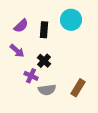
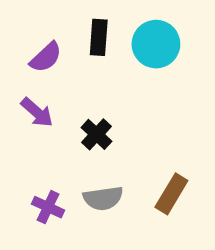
black rectangle: (44, 30) -> (99, 37), moved
purple cross: (31, 76) -> (48, 207), moved

